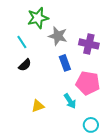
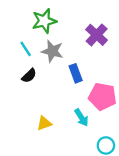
gray star: (58, 36) -> (52, 51), moved
purple cross: (89, 44) -> (97, 35), moved, turned 30

